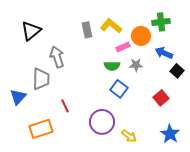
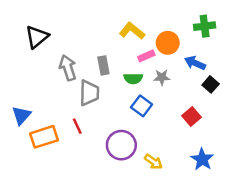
green cross: (161, 22) -> (205, 26), moved
gray rectangle: (87, 30) -> (103, 65), moved
gray trapezoid: (41, 79) -> (89, 93), moved
orange rectangle: (41, 129) -> (44, 137), moved

